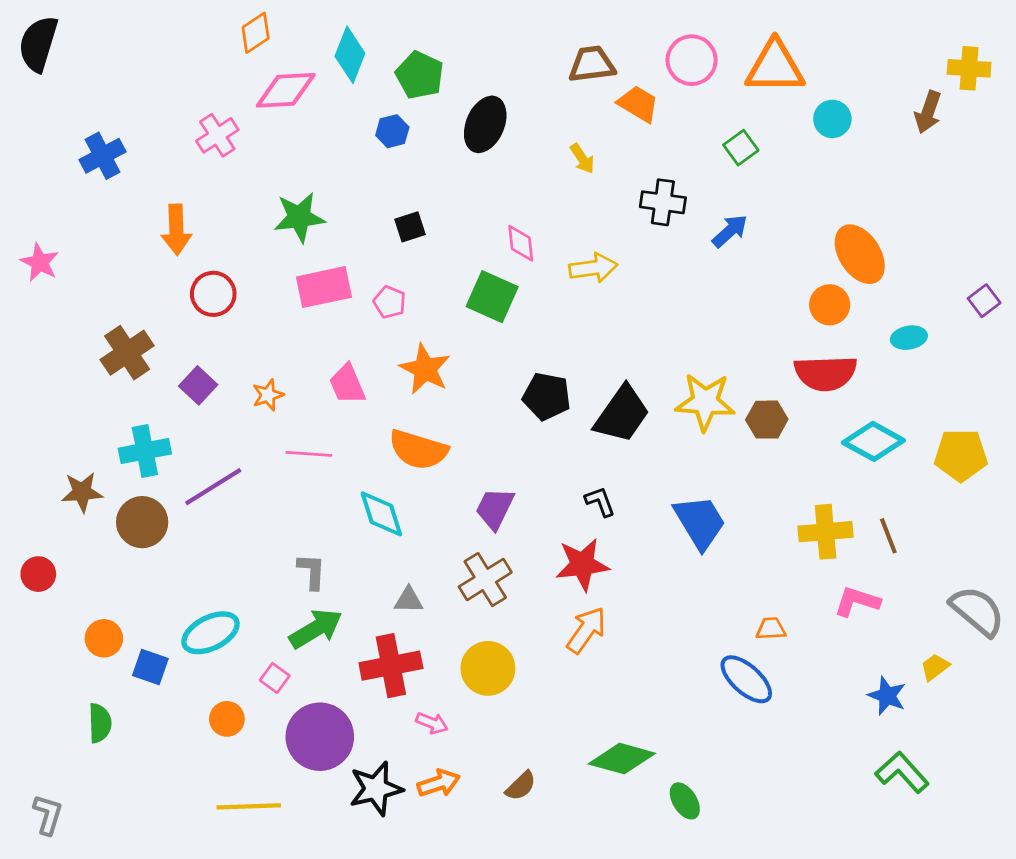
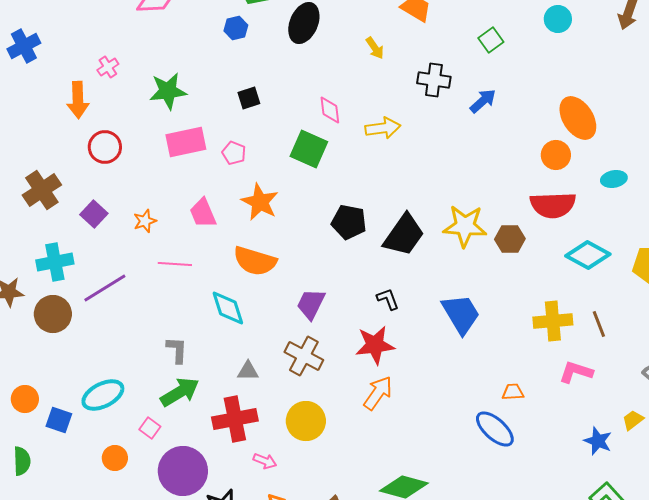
pink cross: (217, 135) -> (108, 67), moved, size x0.7
brown cross: (485, 580) -> (304, 356), turned -30

